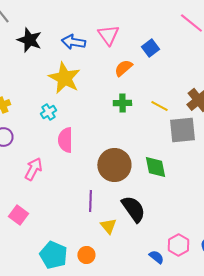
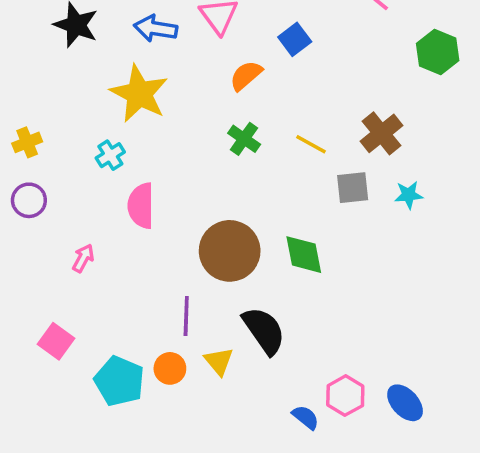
green cross: (122, 103) -> (244, 139), turned 36
gray square: (182, 130) -> (353, 188), size x0.7
pink arrow: (33, 169) -> (83, 258), size x0.7
cyan pentagon: (53, 255) -> (119, 381), moved
orange circle: (86, 255) -> (170, 368), moved

